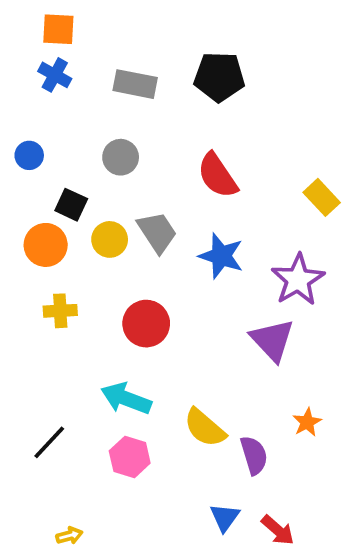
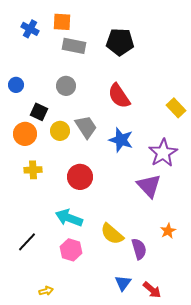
orange square: (58, 29) -> (62, 22), moved
blue cross: (55, 75) -> (30, 29), moved
yellow arrow: (69, 536) -> (46, 291), moved

